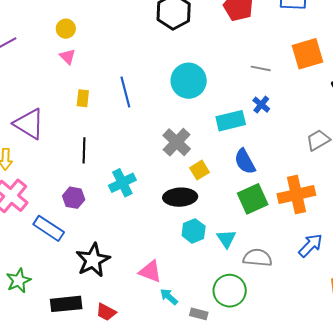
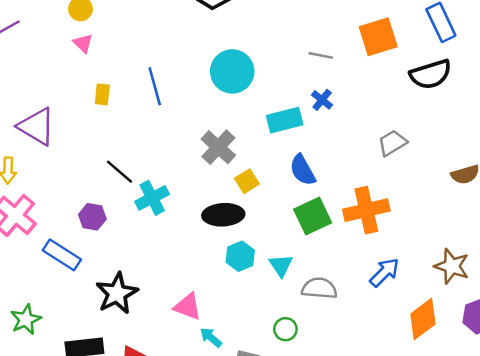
black line: (84, 150) -> (120, 172), moved, turned -50
green circle: (230, 291) -> (285, 329), size x0.6

